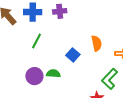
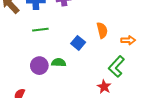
green line: (36, 41) -> (40, 30), turned 56

